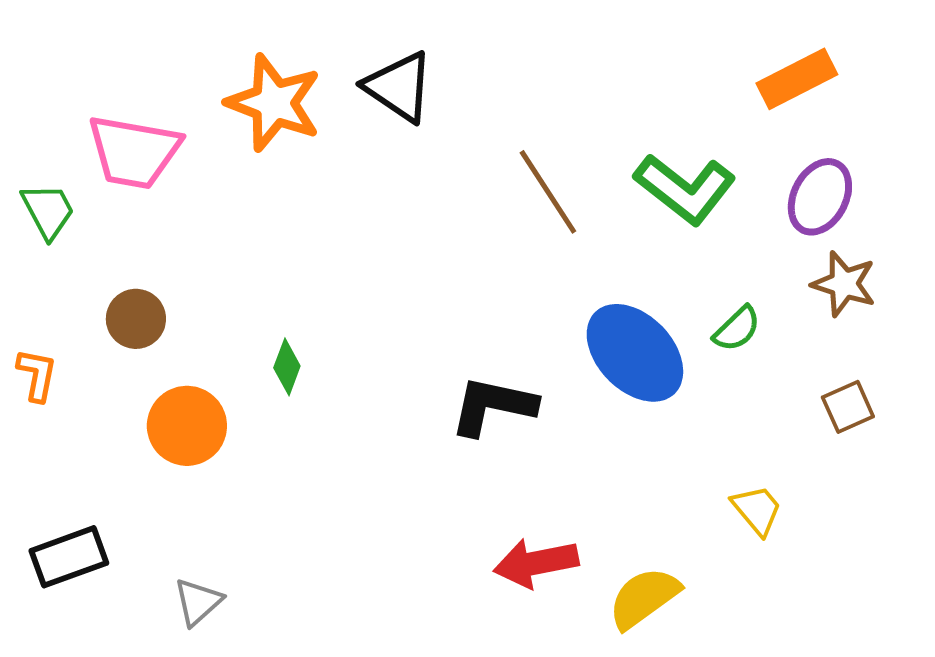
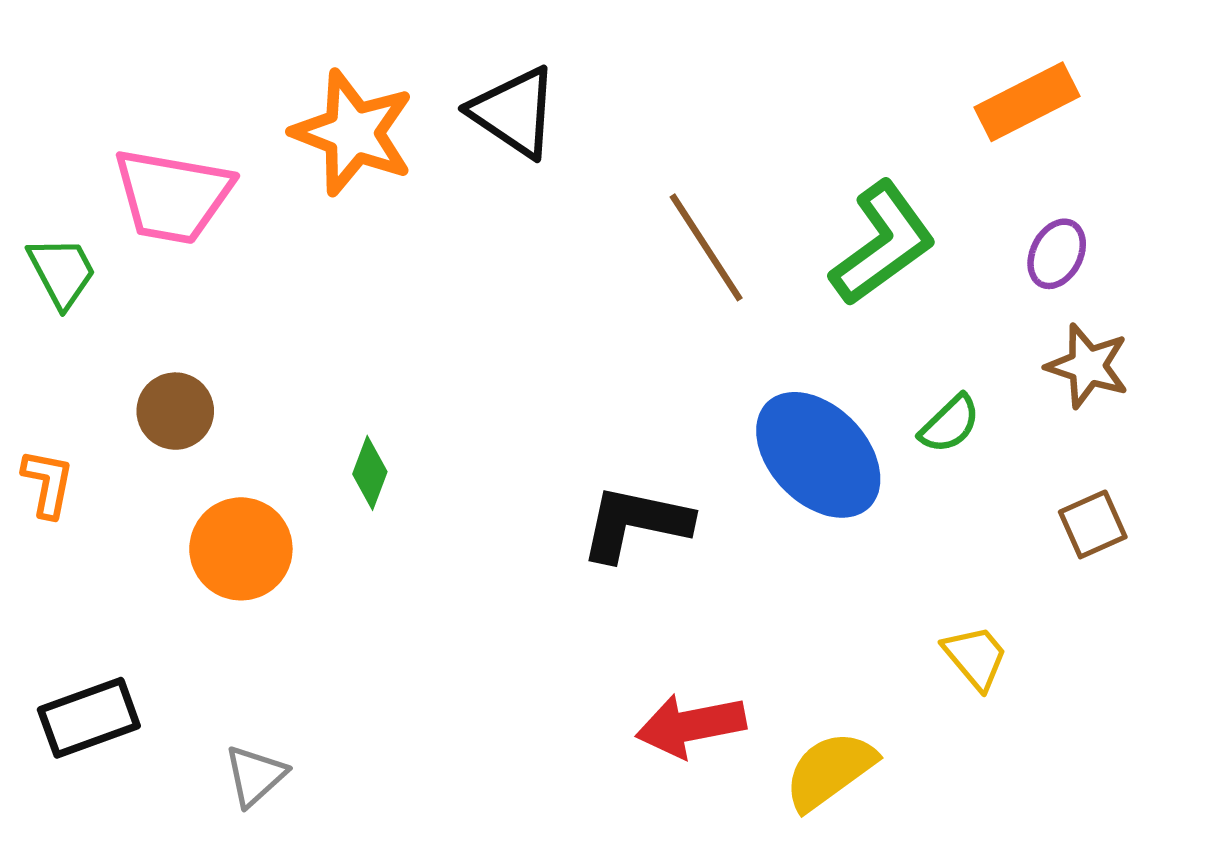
green L-shape: (685, 189) -> (883, 244), turned -74
purple ellipse: (820, 197) -> (1057, 254), size x0.7

